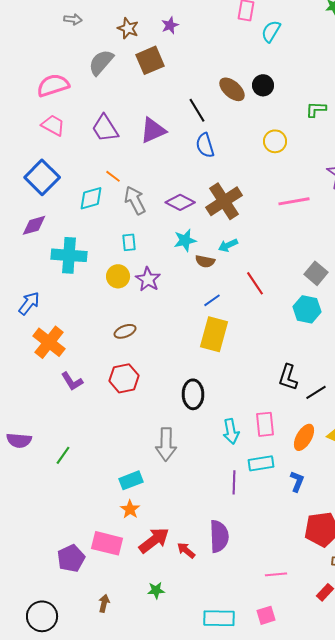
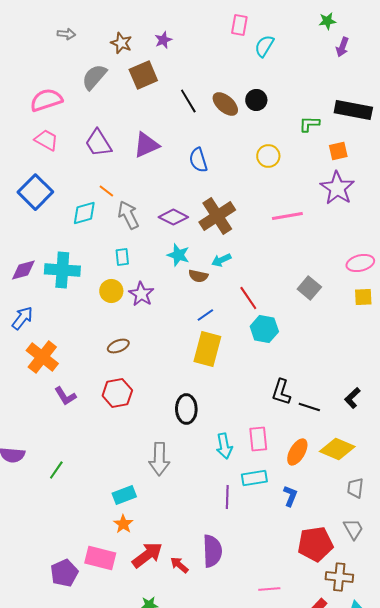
black line: (197, 110) -> (188, 101), moved
purple diamond: (34, 225) -> (23, 270), moved
cyan star: (185, 240) -> (178, 255), turned 30
cyan hexagon: (307, 309) -> (264, 329), moved
black line: (316, 392) -> (309, 407), turned 50

